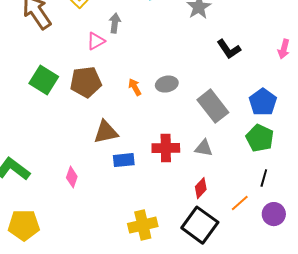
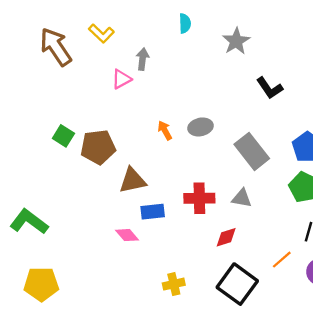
green square: (44, 80) -> (63, 136), moved, size x0.7
brown pentagon: (86, 82) -> (98, 147), moved
pink diamond: (72, 177) -> (127, 235), moved, turned -60
red diamond: (201, 188) -> (226, 237), moved, turned 30
yellow cross: (143, 225) -> (174, 284), size x0.7

